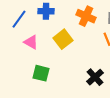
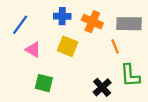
blue cross: (46, 11) -> (62, 16), moved
yellow square: (63, 39) -> (68, 46), turned -30

